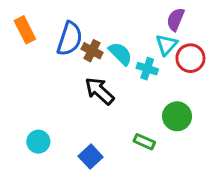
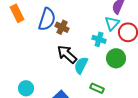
cyan semicircle: (120, 54) -> (81, 65), moved, turned -108
green circle: (177, 116) -> (116, 58), moved

